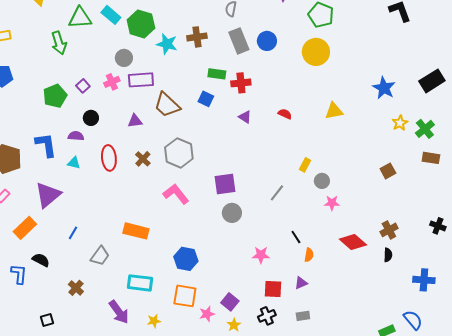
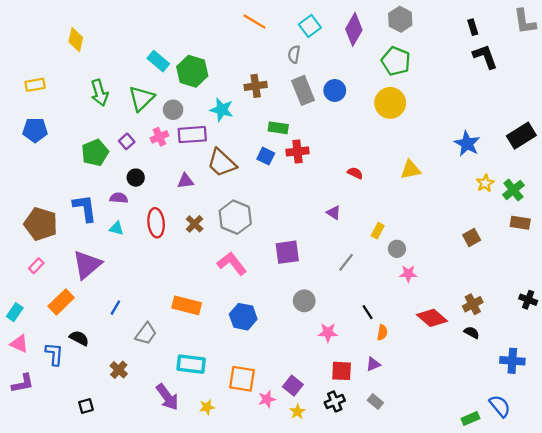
green triangle: (80, 18) -> (141, 98), moved, turned -40
cyan star: (167, 44) -> (222, 110), moved
red cross: (241, 83) -> (297, 152), moved
purple triangle: (245, 117) -> (334, 213), moved
gray circle: (232, 213) -> (304, 301), moved
black semicircle: (388, 255) -> (472, 332), turned -64
blue hexagon: (186, 259) -> (243, 317), moved
gray rectangle: (303, 316) -> (375, 401), turned 48

